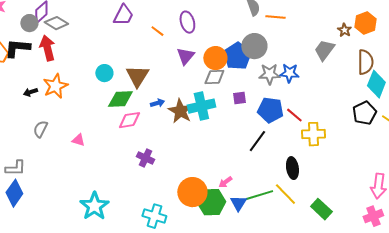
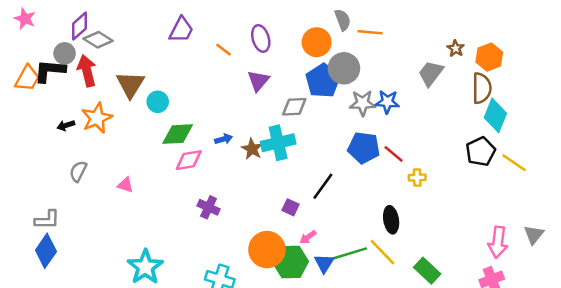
gray circle: (29, 23) -> (65, 53), moved
orange hexagon: (365, 23) -> (489, 57), moved
orange circle: (215, 58) -> (317, 42), moved
brown triangle: (137, 76) -> (130, 84), moved
purple square: (239, 98) -> (291, 207), moved, turned 32
brown star: (180, 111) -> (252, 149), size x0.7
yellow cross: (313, 134) -> (417, 178), size x0.6
black line: (257, 141) -> (323, 186), moved

